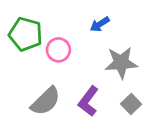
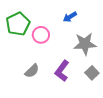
green pentagon: (26, 34) -> (18, 24), turned 30
gray semicircle: (46, 101) -> (32, 71), size x0.7

